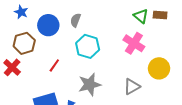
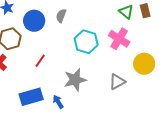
brown rectangle: (160, 15) -> (145, 11), turned 72
cyan hexagon: (88, 46) -> (86, 42), moved

